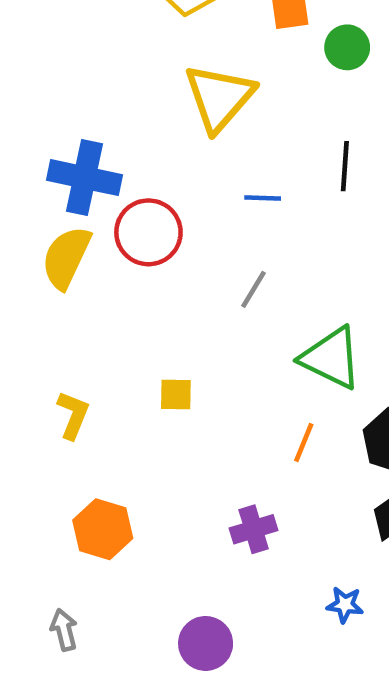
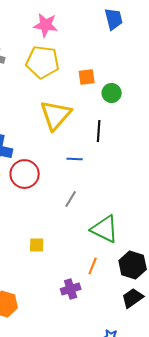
black line: (345, 166) -> (99, 131), moved
purple cross: (254, 529) -> (71, 289), moved

